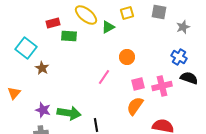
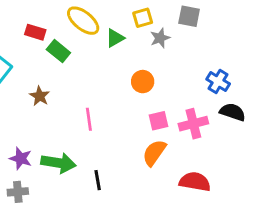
red rectangle: (53, 23) -> (35, 32), turned 32
gray star: (183, 27) -> (160, 38), moved
green rectangle: (69, 36) -> (58, 51), turned 35
brown star: (42, 68) -> (40, 96), moved
pink line: (104, 77) -> (89, 119), moved, turned -42

